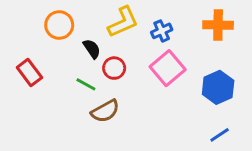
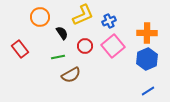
orange cross: (218, 25) -> (147, 33), moved
red circle: (114, 68) -> (85, 46), moved
green line: (86, 84) -> (58, 57), turned -40

